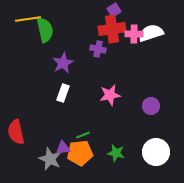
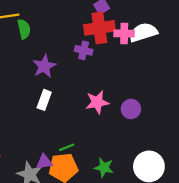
green semicircle: (45, 30) -> (24, 29), size x0.7
purple circle: (151, 106) -> (131, 109), moved

